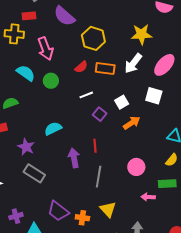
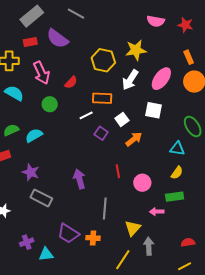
red rectangle: (29, 16) -> (30, 42), moved
yellow hexagon: (93, 38) -> (103, 60), moved
red semicircle: (81, 67) -> (71, 82), moved
orange rectangle: (105, 68) -> (102, 98), moved
cyan semicircle: (26, 73) -> (14, 93), moved
cyan semicircle: (53, 129) -> (34, 135), moved
red line: (95, 146) -> (118, 171), moved
gray line: (99, 177) -> (105, 209), moved
yellow triangle: (108, 209) -> (133, 228), moved, turned 30

